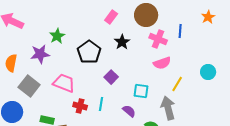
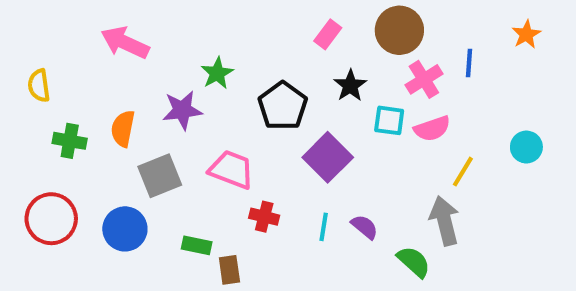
pink cross: (158, 39) -> (424, 79), turned 36
purple square: (111, 77) -> (328, 157), size x1.6
gray square: (29, 86) -> (160, 176), turned 30
cyan square: (141, 91) -> (389, 120), moved
cyan line: (101, 104) -> (324, 227), moved

